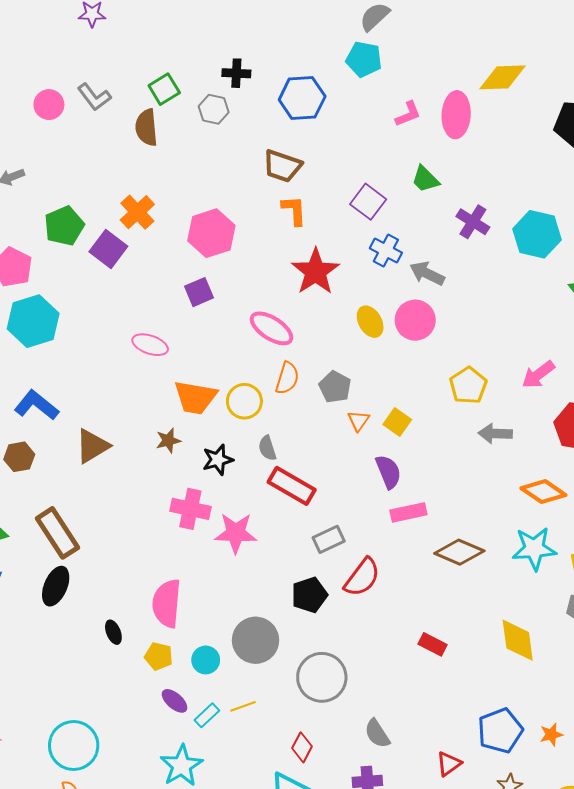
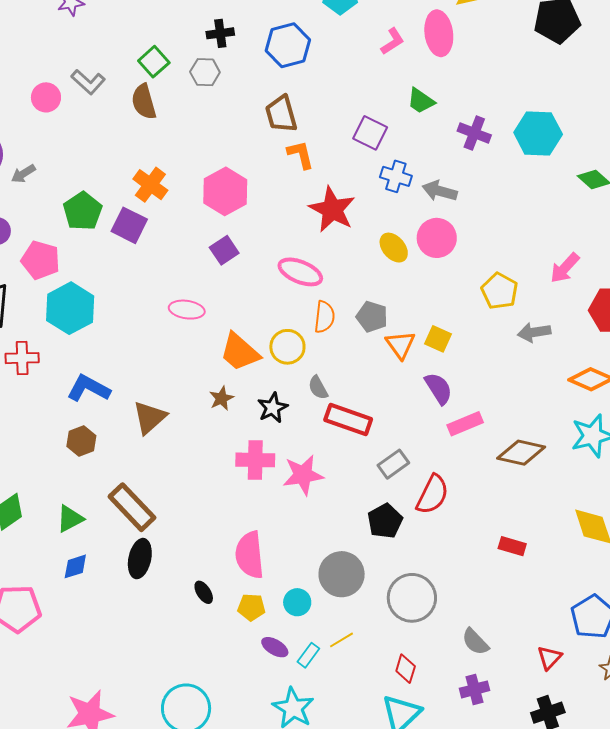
brown trapezoid: (282, 166) -> (281, 114), turned 66
orange trapezoid: (195, 397) -> (240, 352), turned 42
orange triangle: (358, 421) -> (400, 345), size x1.4

